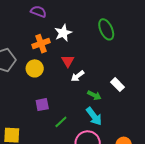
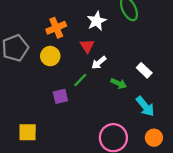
white star: (63, 33) -> (97, 21), moved
cyan arrow: (94, 116) -> (145, 106), moved
green line: (61, 122) -> (80, 80), moved

